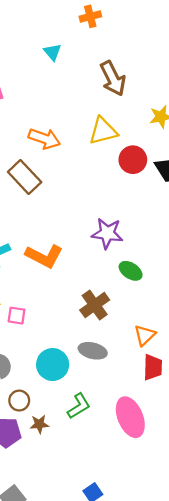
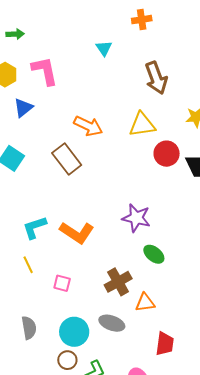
pink square: (16, 316) -> (62, 283), moved
orange triangle: (145, 335) -> (145, 303), moved, turned 30
brown circle: (19, 401) -> (67, 360), moved

